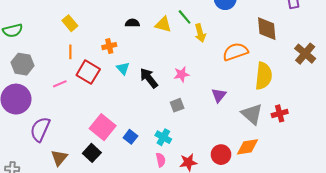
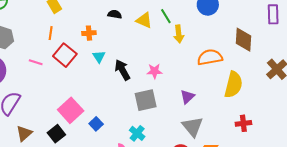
pink line: (60, 84) -> (36, 62), turned 32
gray square: (177, 105) -> (146, 100), size x1.6
gray triangle: (252, 114) -> (193, 127), moved
cyan cross: (163, 137) -> (137, 133), moved

